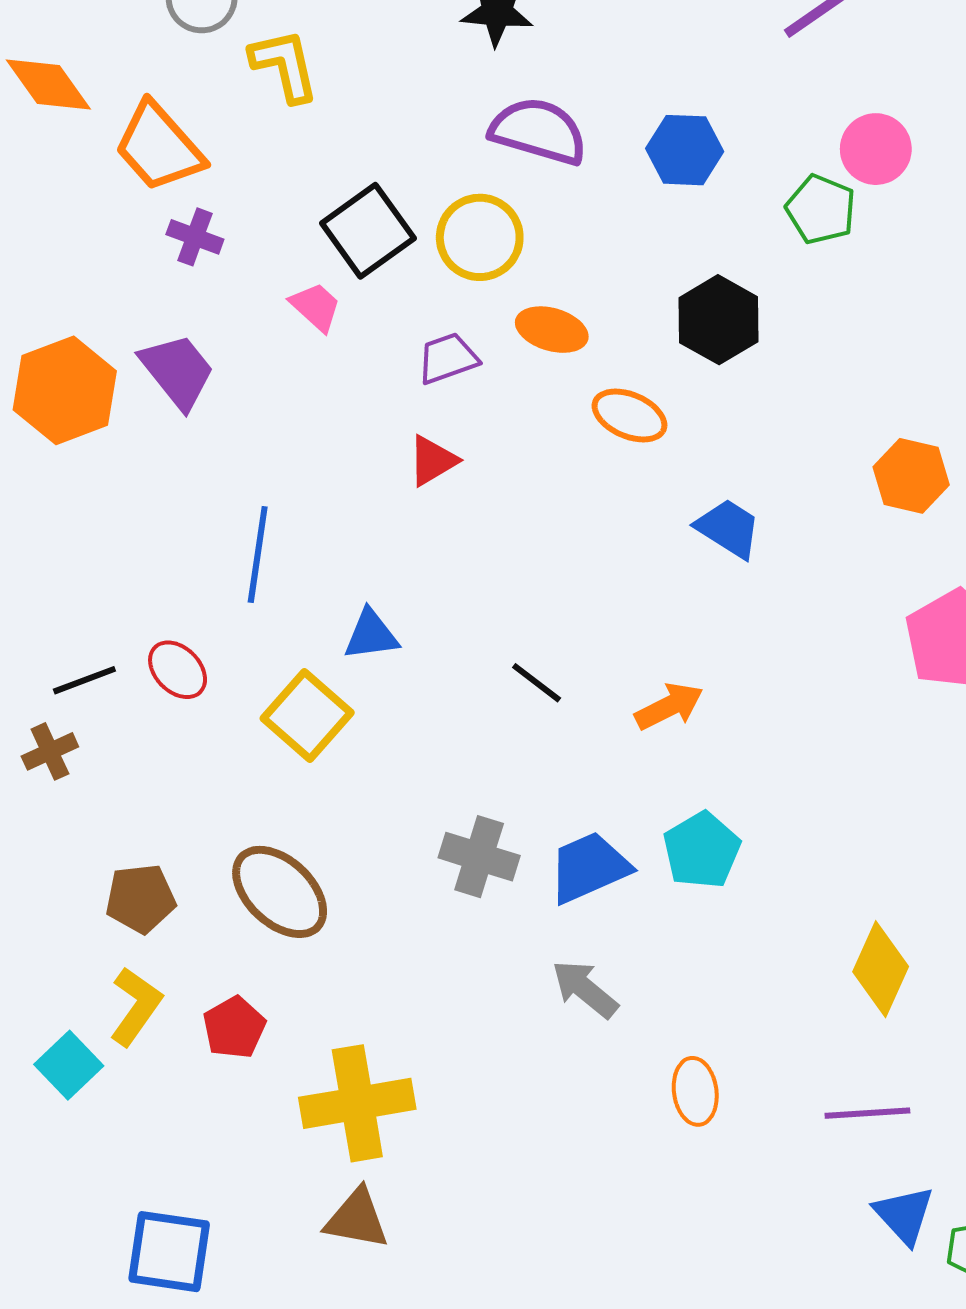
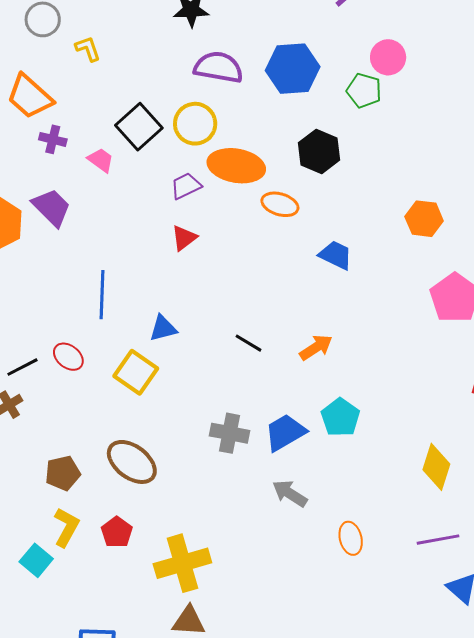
yellow L-shape: (284, 65) -> (88, 49), size x0.7
blue hexagon: (685, 150) -> (293, 69), size x1.4
pink trapezoid: (316, 307) -> (101, 160), moved
orange ellipse: (552, 330) -> (236, 166), size x1.6

